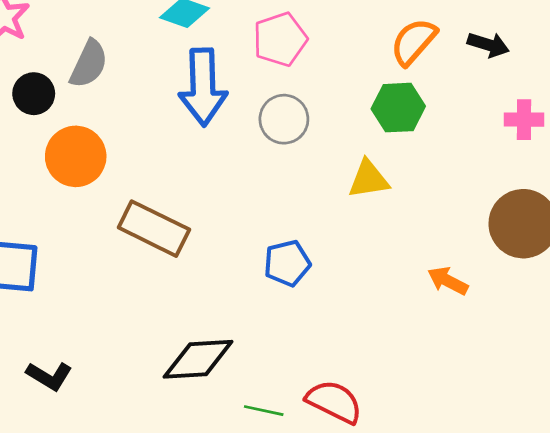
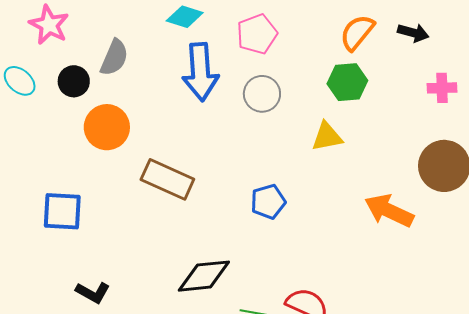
orange arrow: (448, 281) -> (389, 211), size x1.6

